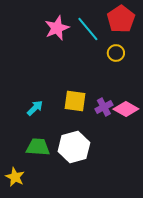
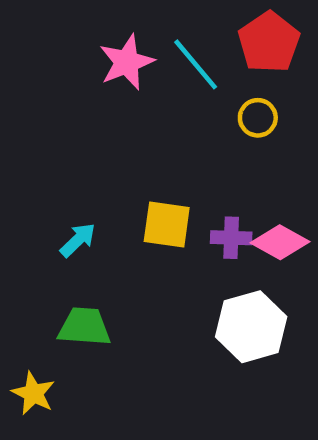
purple cross: (104, 107) -> (231, 238), turned 30
white hexagon: (74, 147) -> (251, 327), moved

